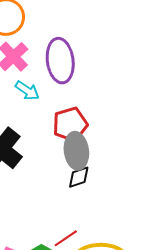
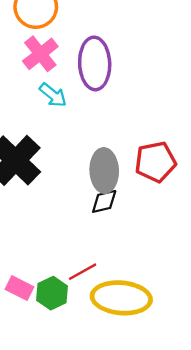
red pentagon: (70, 124) -> (155, 162), moved

